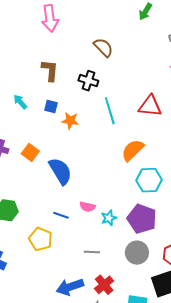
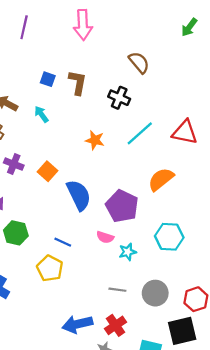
blue square: (51, 107) -> (48, 79), moved
cyan line: (110, 111) -> (140, 133), turned 60
cyan hexagon: (149, 180) -> (169, 237), moved
blue line: (61, 215) -> (63, 242), moved
purple pentagon: (142, 219) -> (122, 206), moved
gray line: (92, 252) -> (117, 290), moved

